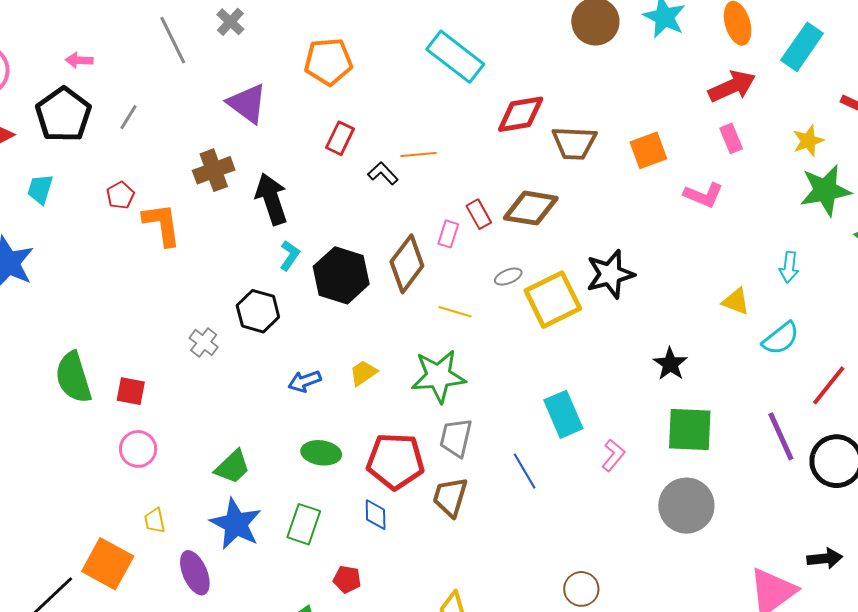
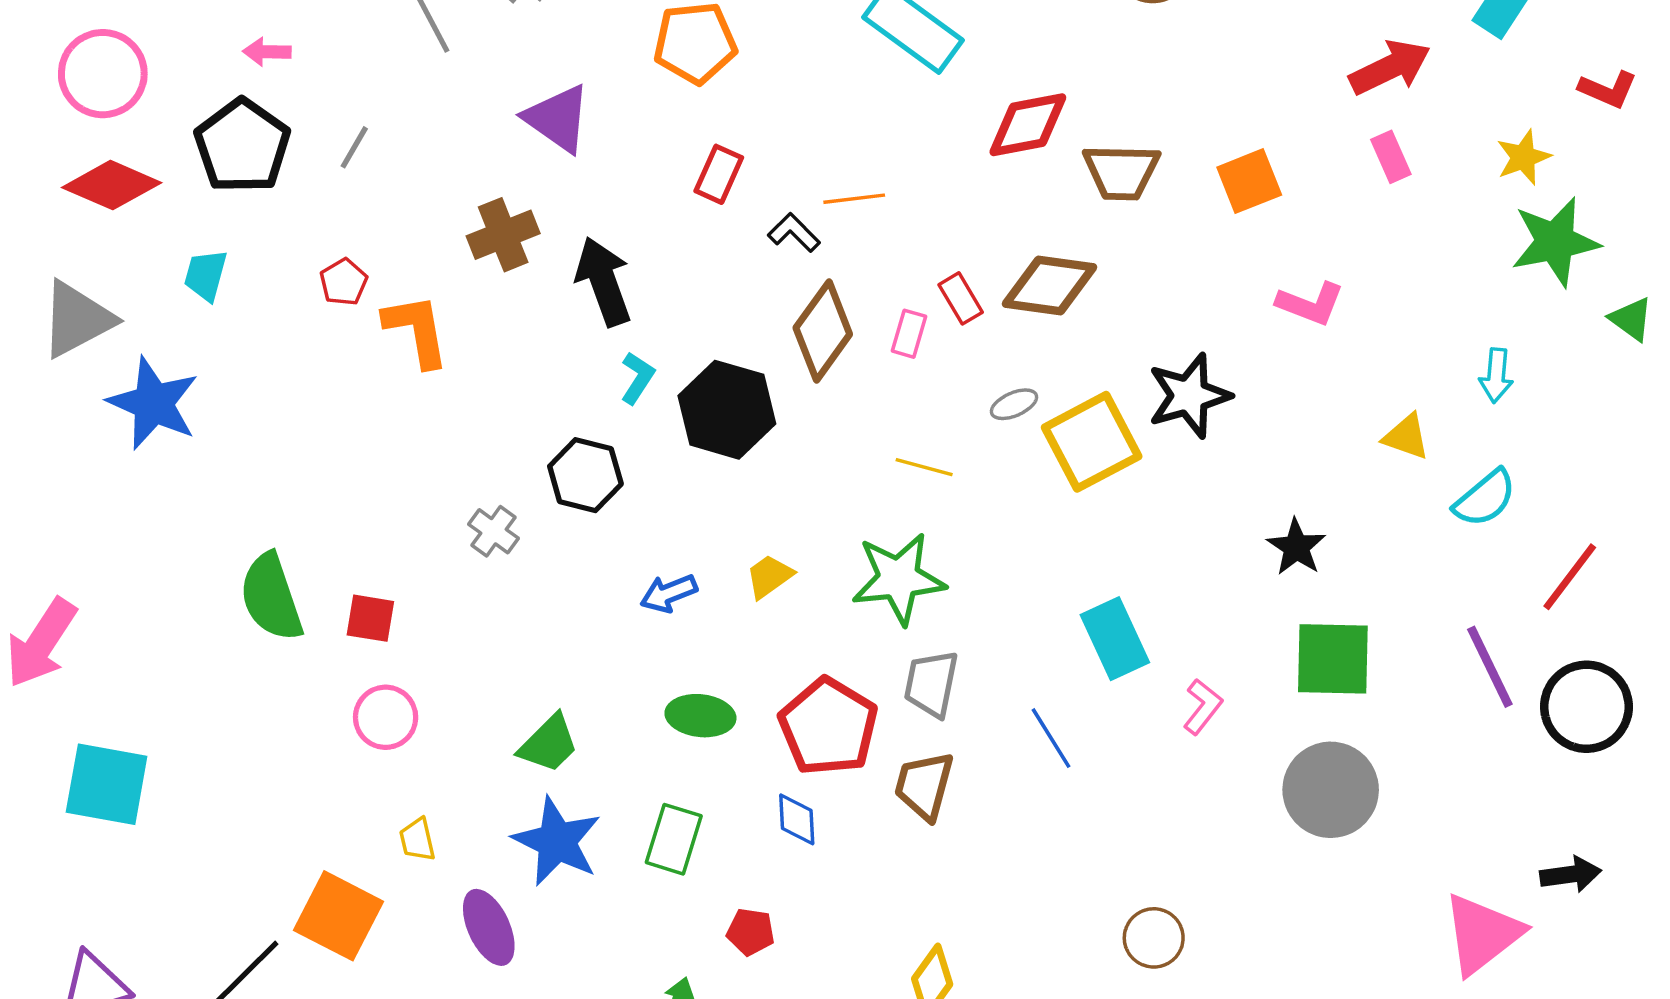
pink L-shape: (703, 195) -> (1310, 304), moved
brown diamond: (407, 264) -> (823, 331), moved
red pentagon: (395, 461) -> (828, 727), turned 30

